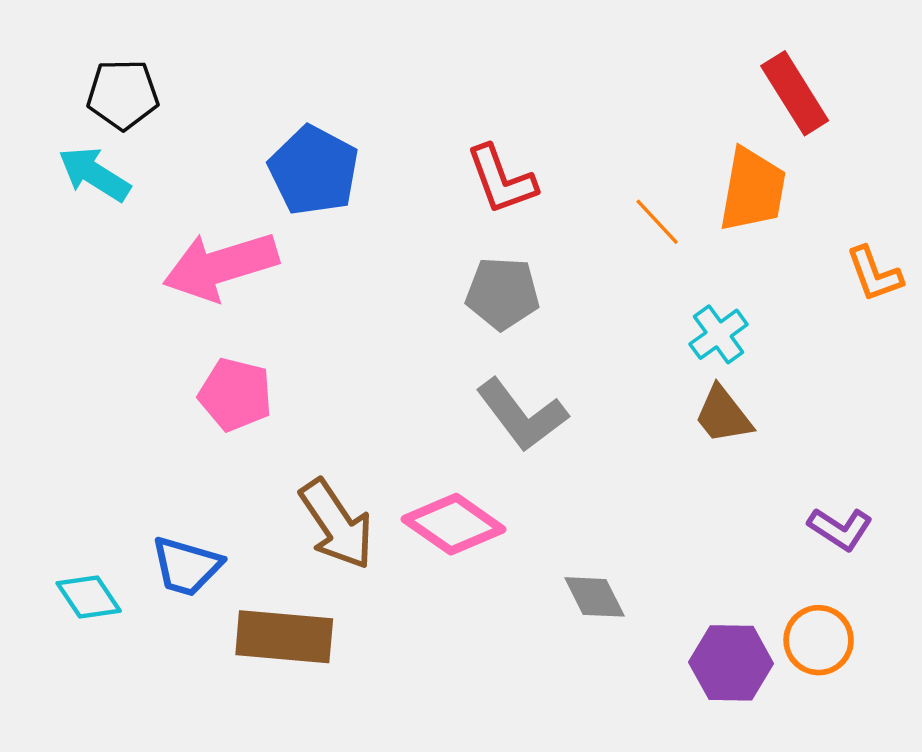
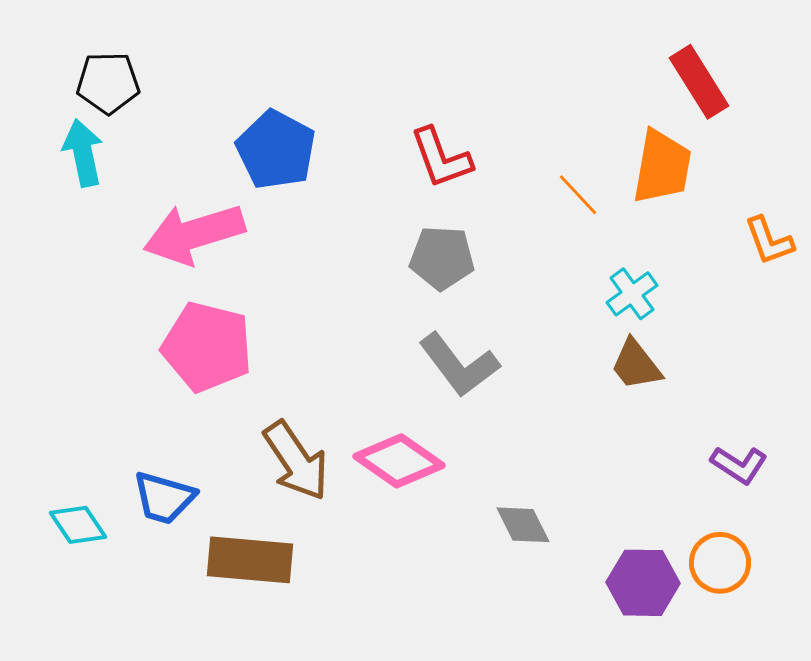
cyan arrow: (94, 174) -> (83, 153), turned 46
pink pentagon: (235, 395) -> (207, 347), size x1.4

